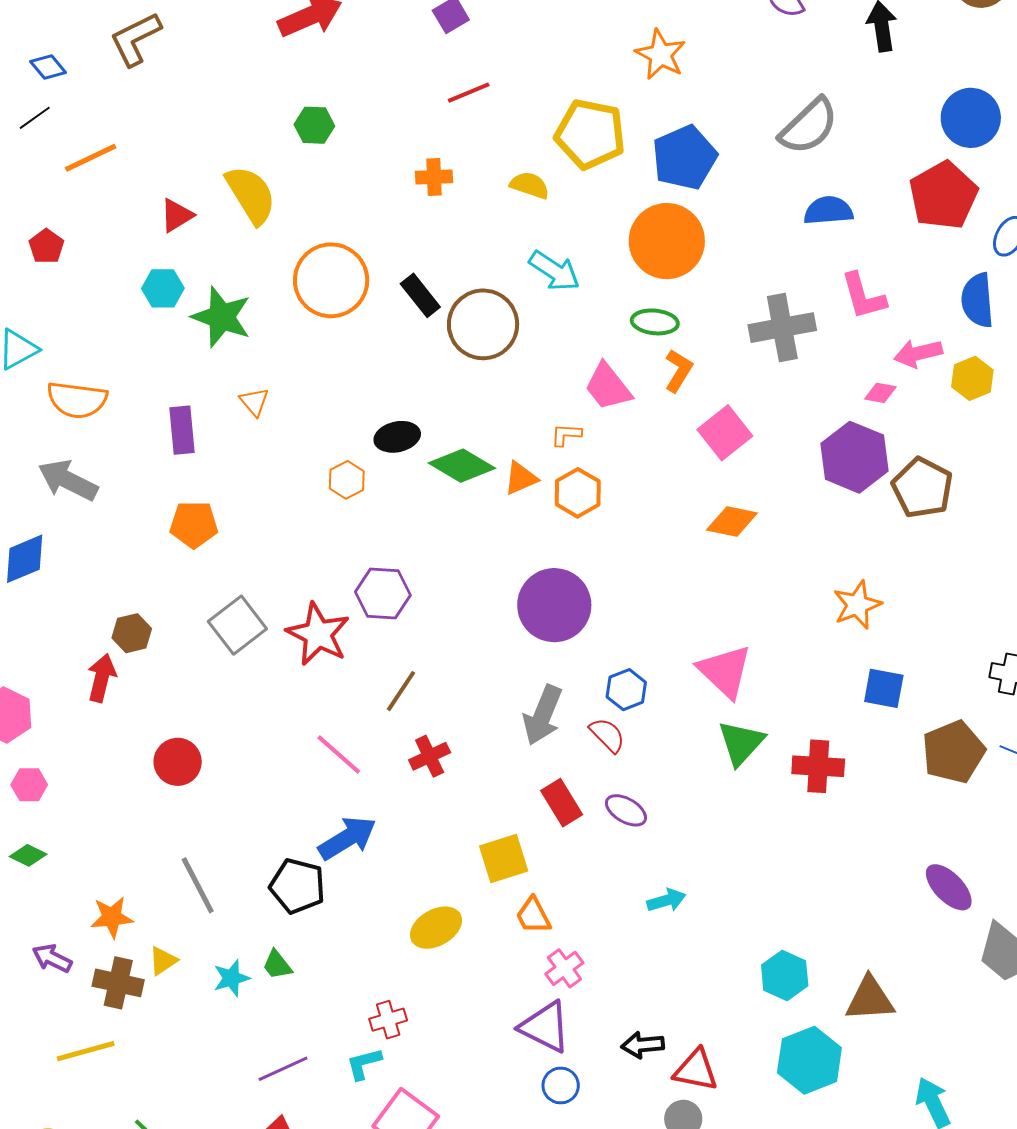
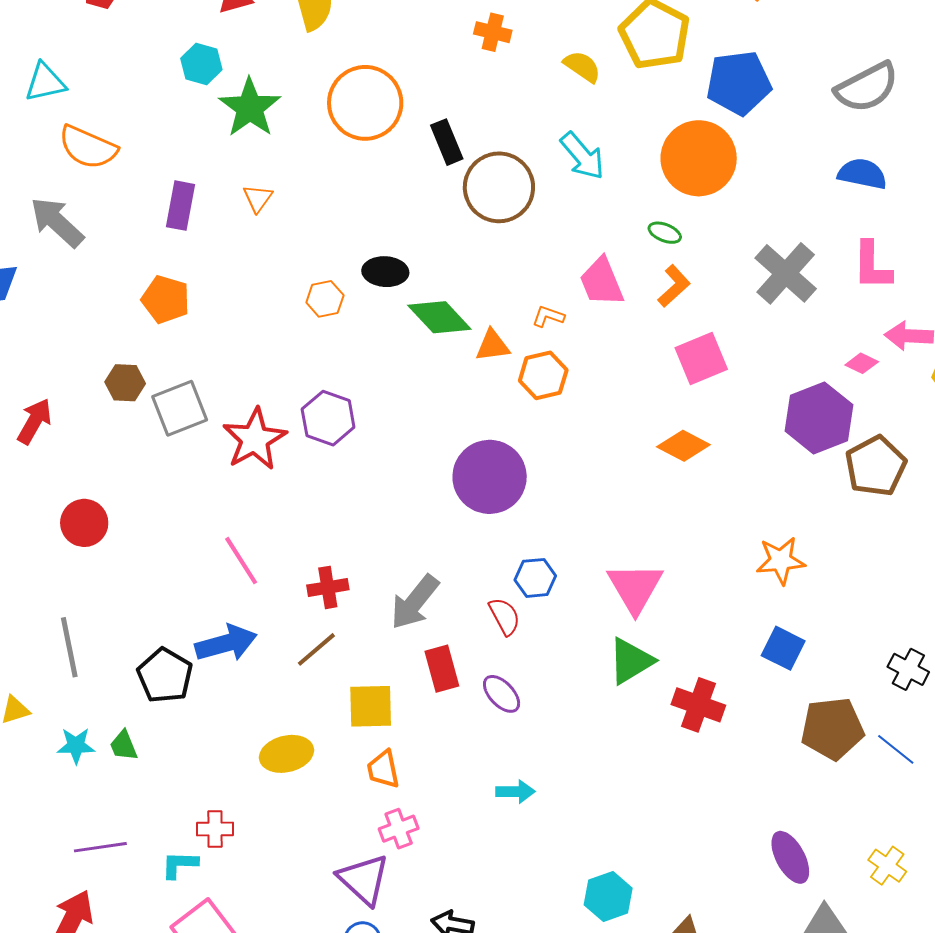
green ellipse: (655, 322) -> (665, 233), size x0.7
gray cross: (782, 328) -> (786, 273), turned 36
brown hexagon: (132, 633) -> (125, 383), moved
brown line: (401, 691) -> (316, 649), moved
gray arrow: (543, 715) -> (415, 602), moved

